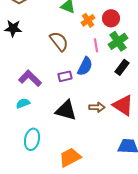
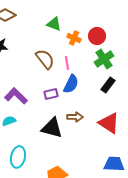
orange cross: (88, 20) -> (74, 38), turned -32
pink line: (96, 45) -> (67, 63), moved
brown arrow: (97, 107) -> (75, 117), moved

